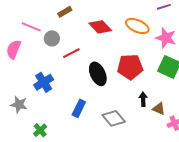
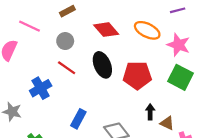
gray circle: (52, 38) -> (65, 41), moved
red line: (71, 53) -> (67, 68), moved, turned 60
black ellipse: (98, 74) -> (102, 65), moved

